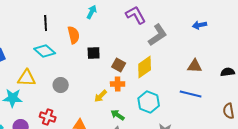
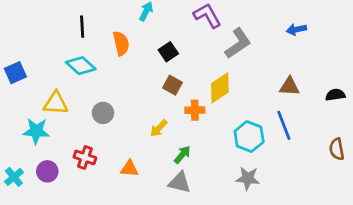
black square: (94, 53) -> (168, 52), moved, turned -32
brown square: (119, 65) -> (173, 85), moved
orange cross: (118, 84) -> (195, 110), moved
blue line: (191, 94) -> (284, 125), turned 55
cyan hexagon: (149, 102) -> (249, 137), moved
green arrow: (118, 115) -> (182, 155), turned 96

